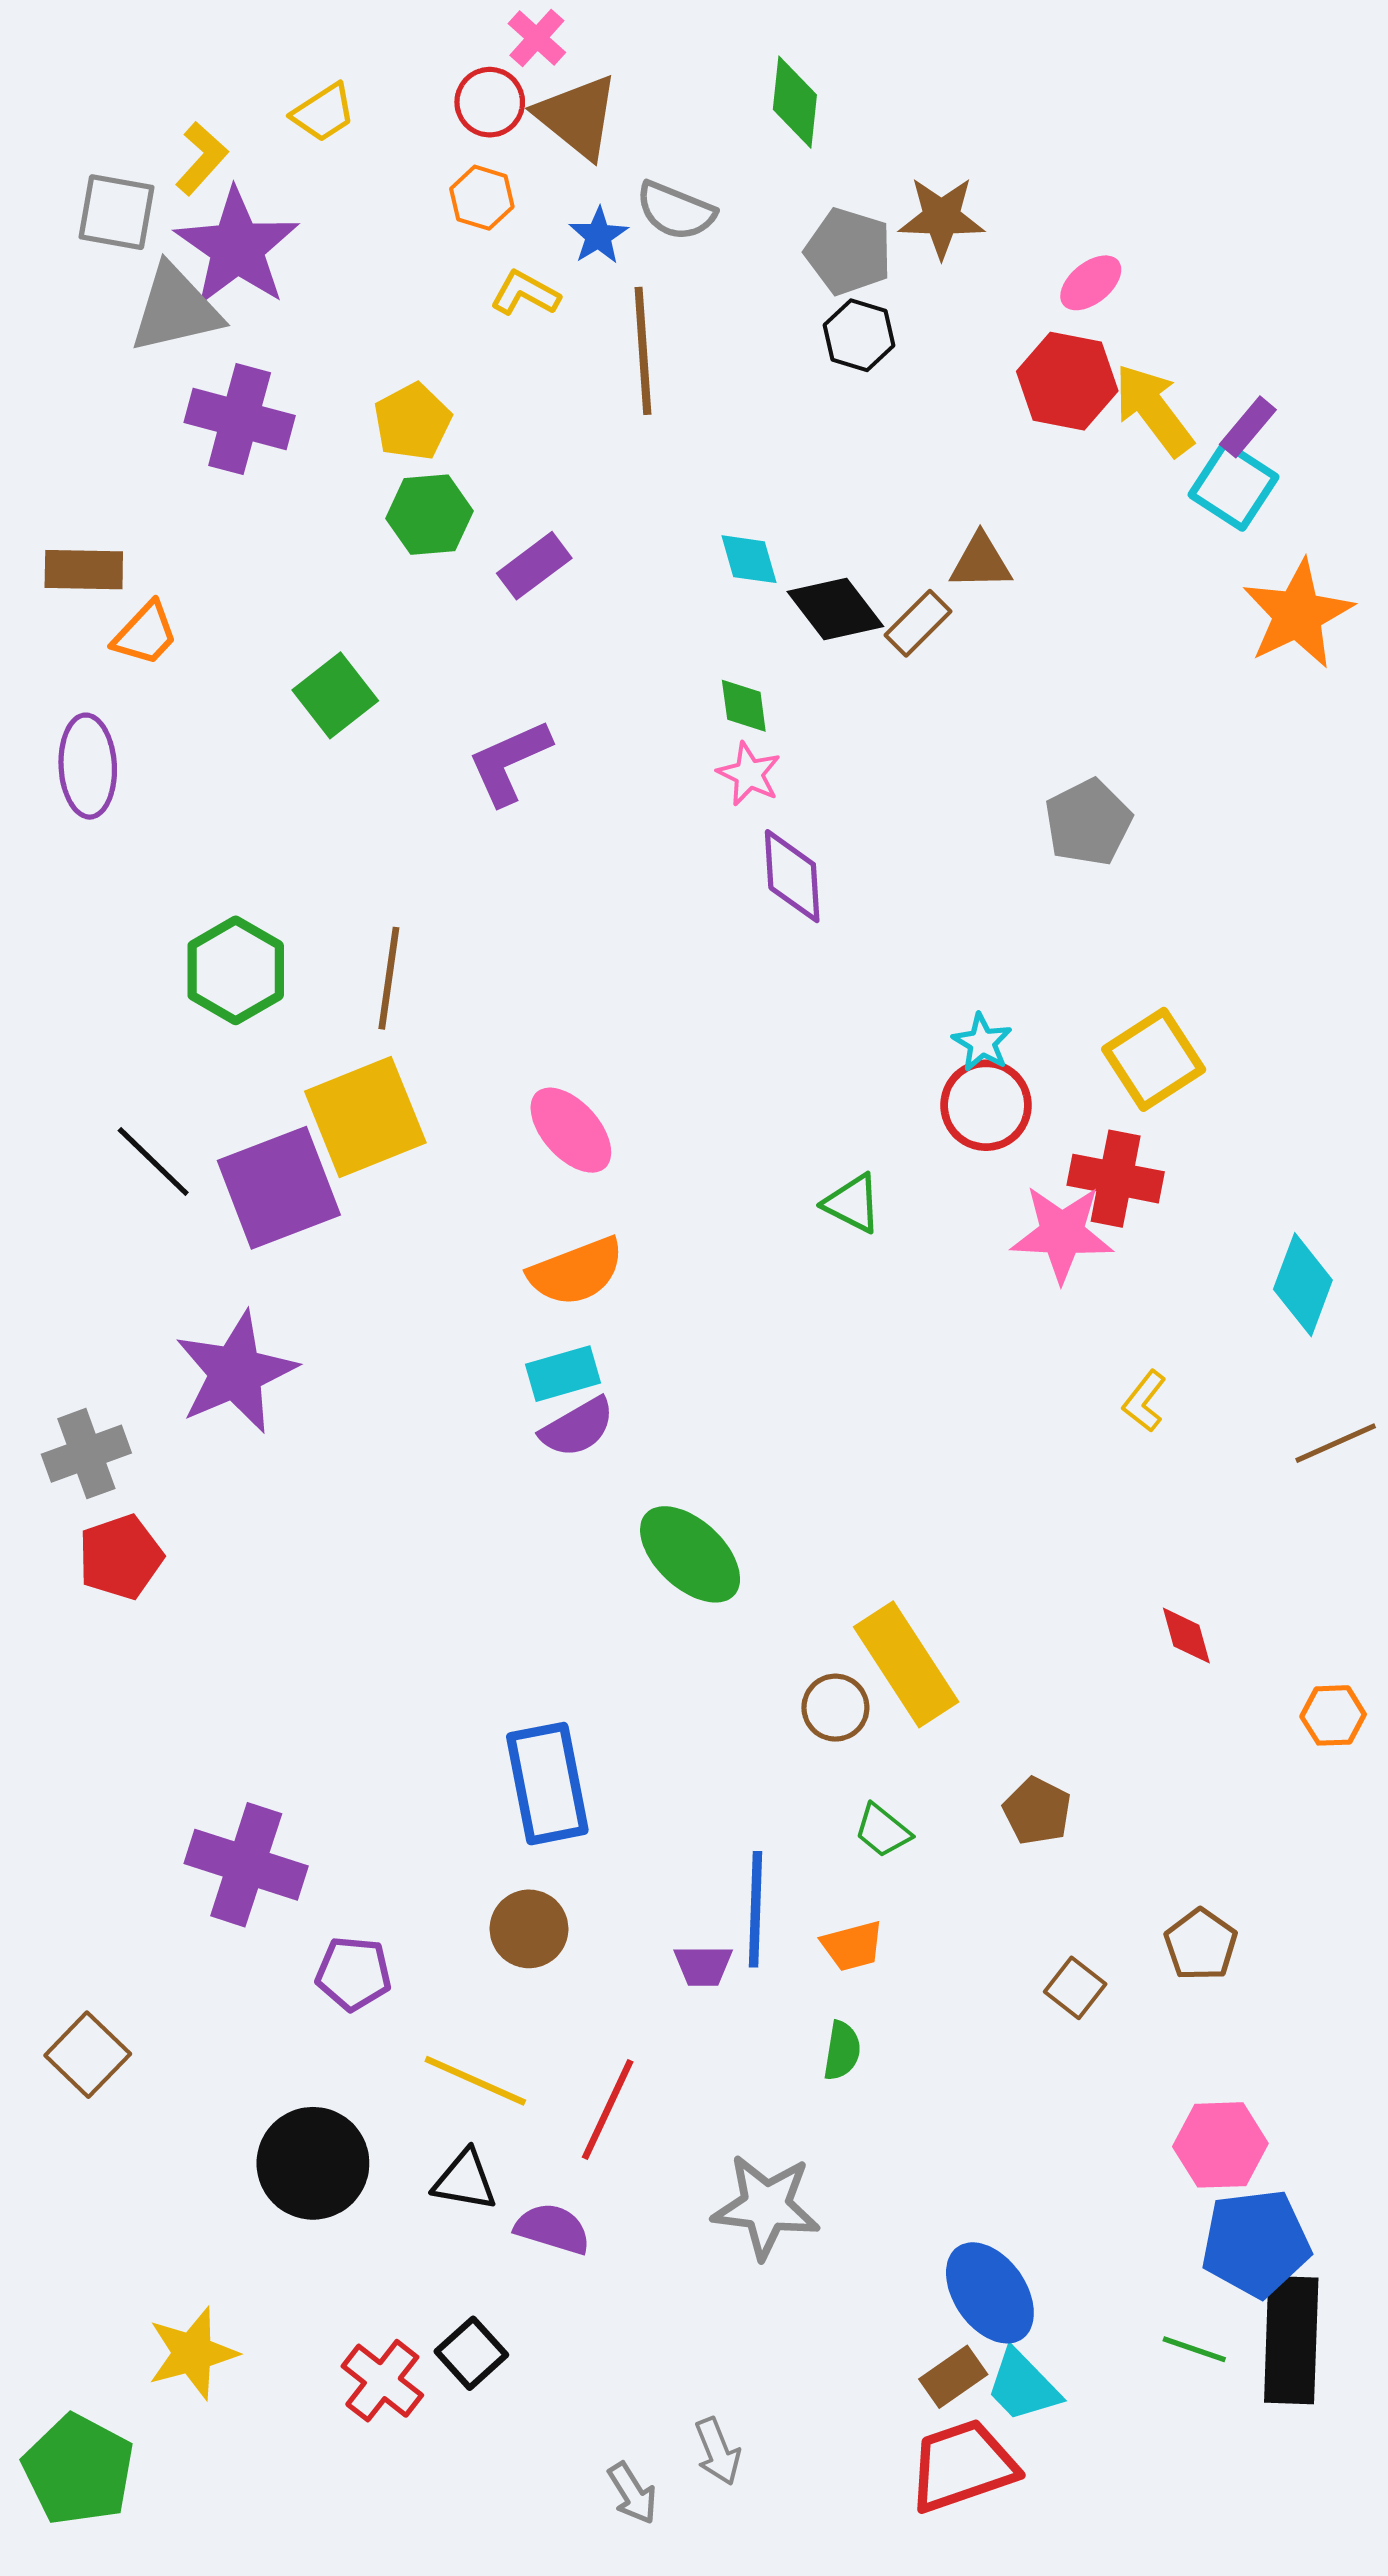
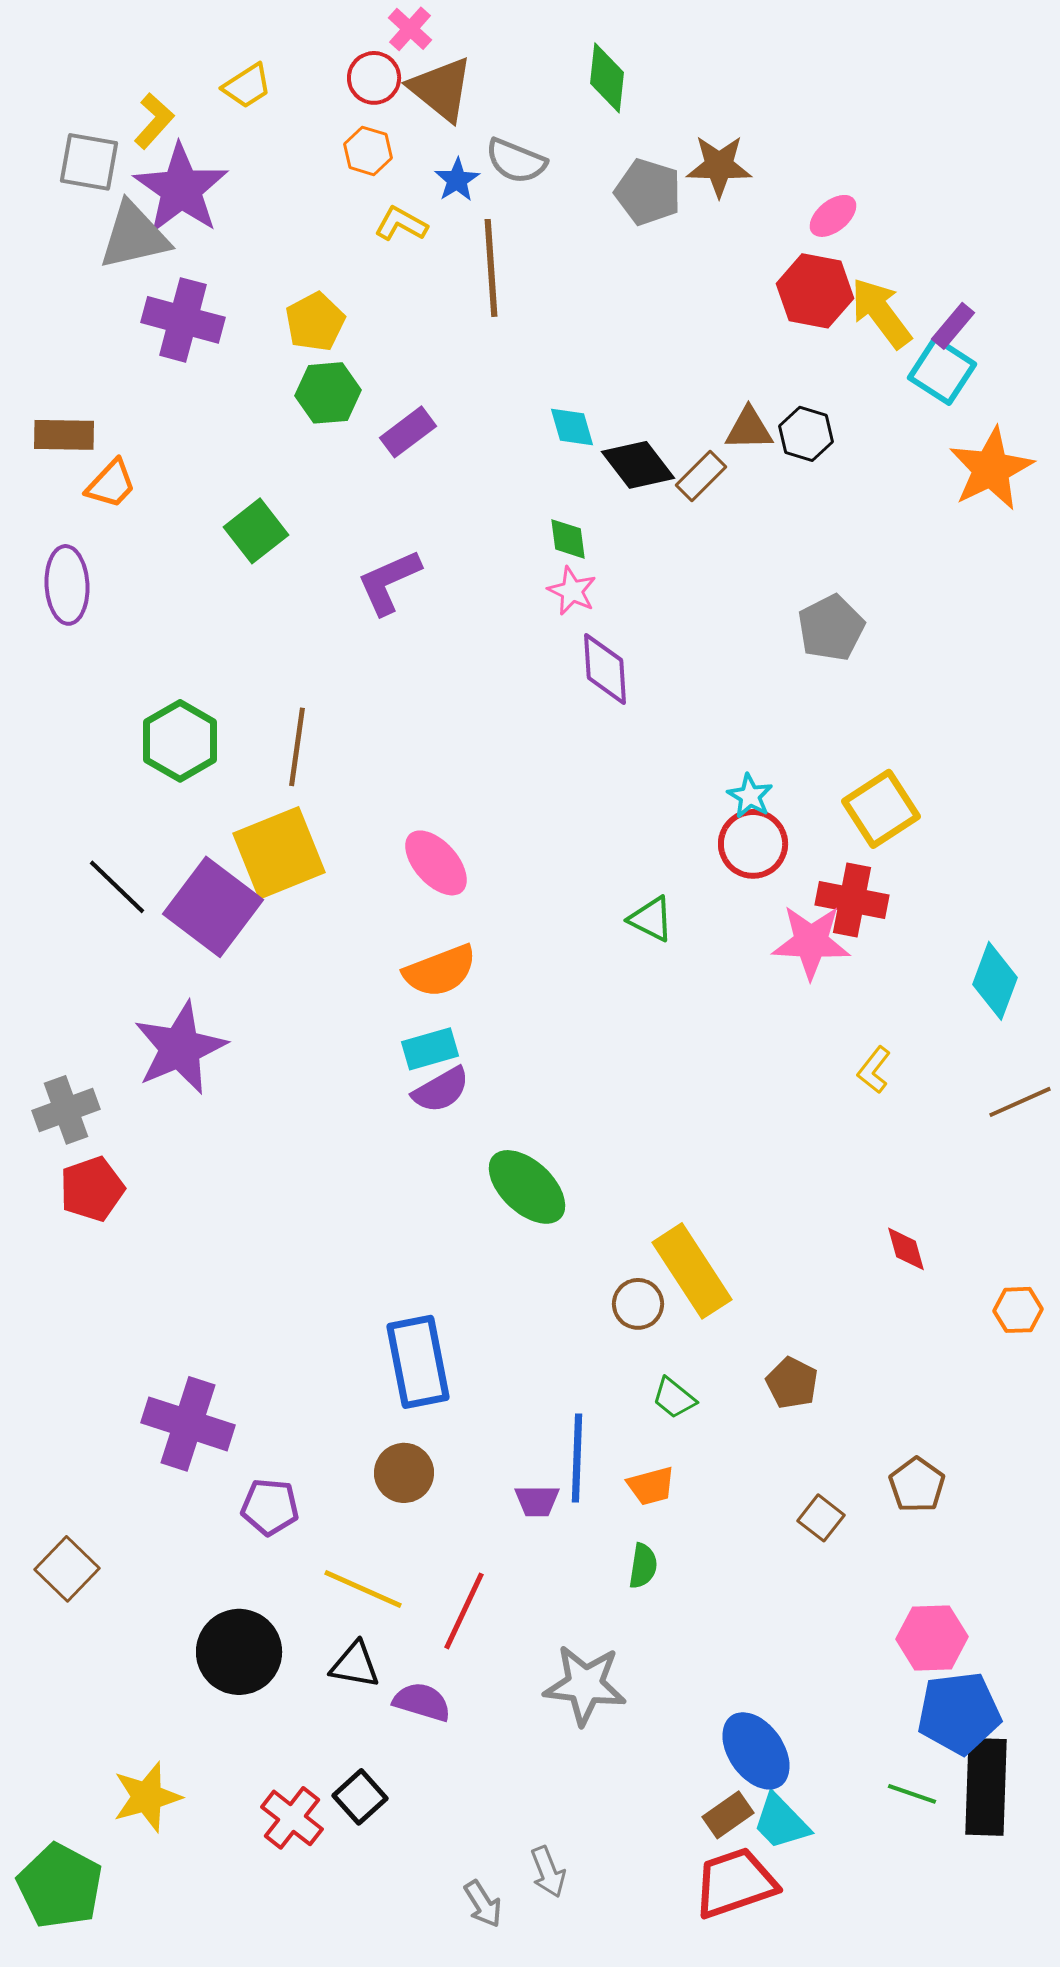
black hexagon: (859, 335) -> (806, 434), moved
purple square: (279, 1188) -> (213, 907), turned -32

